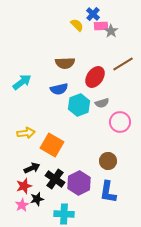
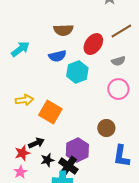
gray semicircle: (102, 103) -> (118, 61), moved
black arrow: (32, 168) -> (36, 143), moved
black cross: (55, 179) -> (68, 166), moved
blue L-shape: (108, 192) -> (121, 156), moved
black star: (37, 199) -> (47, 160), moved

